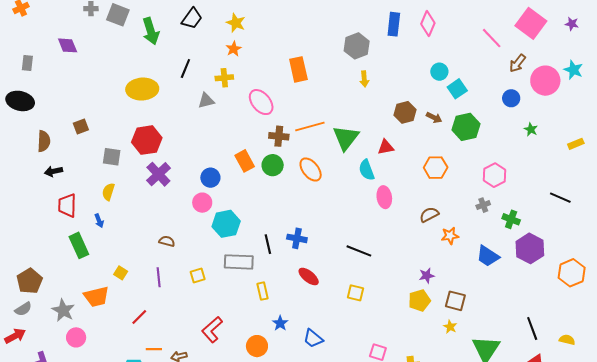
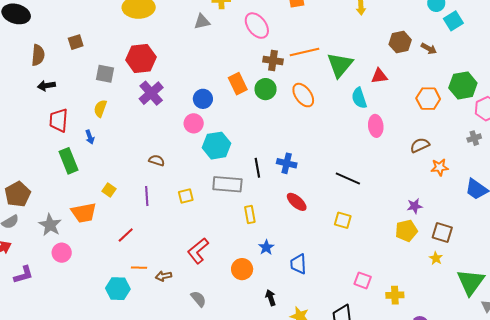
green hexagon: (466, 127) -> (463, 85), moved
blue trapezoid: (313, 339) -> (298, 264), turned 45

